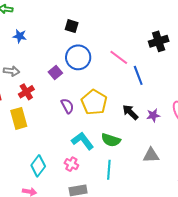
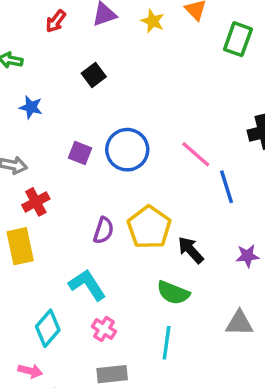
black square: (72, 26) -> (94, 75), moved, turned 32
purple square: (55, 73) -> (80, 153), moved, turned -32
purple semicircle: (67, 106) -> (104, 230), turned 42
black arrow: (130, 112) -> (191, 250), moved
cyan L-shape: (83, 141) -> (87, 285), moved

